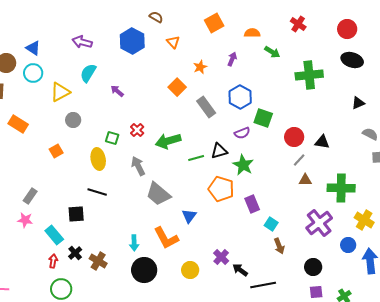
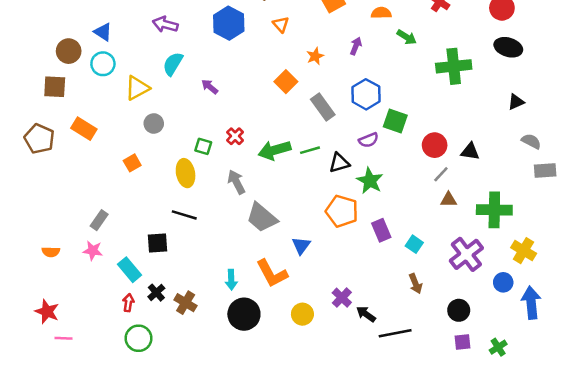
green line: (196, 158) -> (310, 150), moved
cyan square: (271, 224) -> (414, 244), moved

